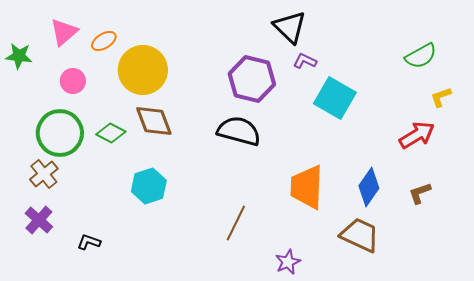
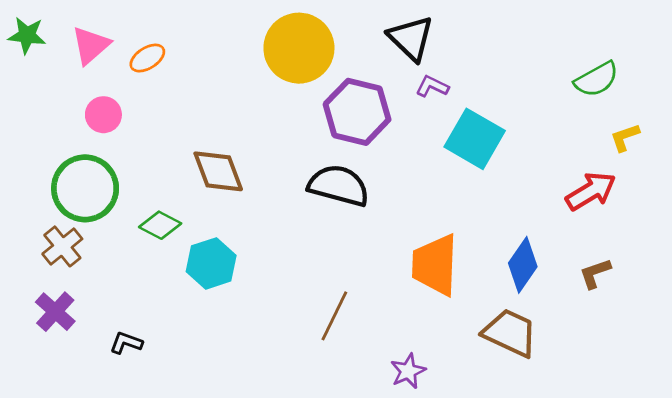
green star: (19, 56) -> (27, 35), moved
yellow circle: (143, 70) -> (299, 48), moved
green diamond: (111, 133) -> (160, 225), moved

